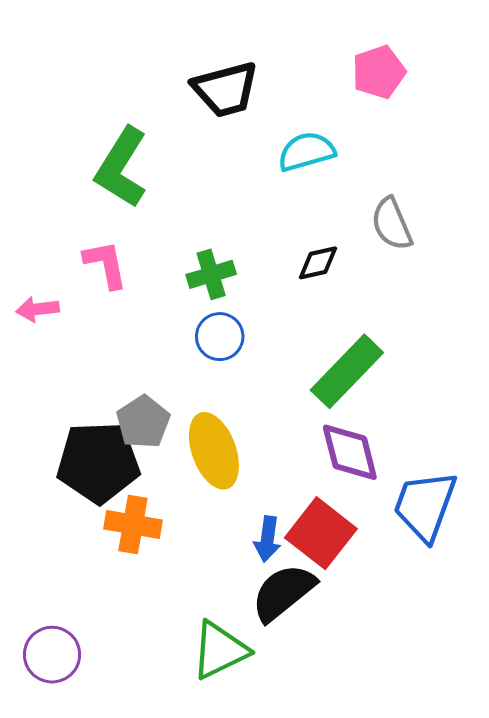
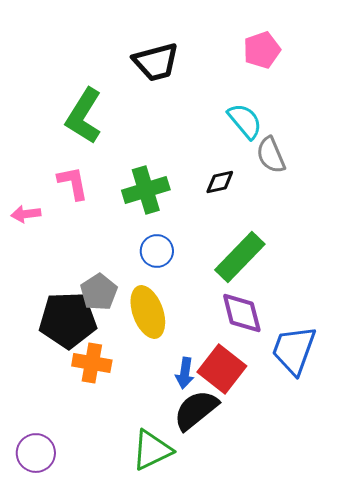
cyan semicircle: (306, 152) -> (245, 121), moved, turned 66
green cross: (211, 274) -> (146, 190), size x1.4
blue circle: (220, 337) -> (157, 251), moved

